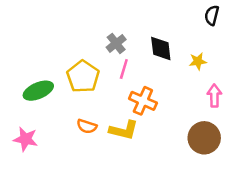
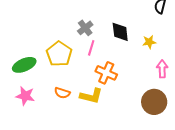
pink star: (26, 139) -> (25, 96), moved

